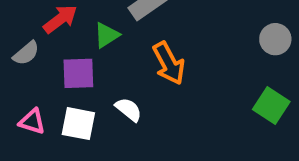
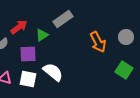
orange arrow: (169, 63) -> (98, 42), moved
white semicircle: (129, 109) -> (53, 72), size x1.5

